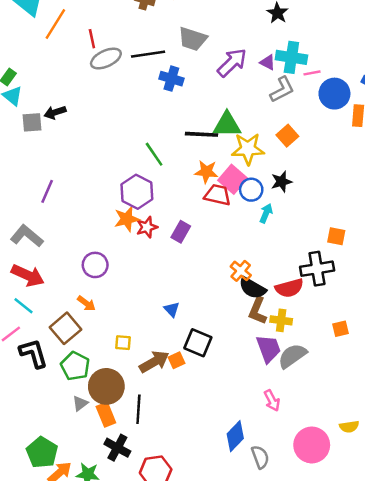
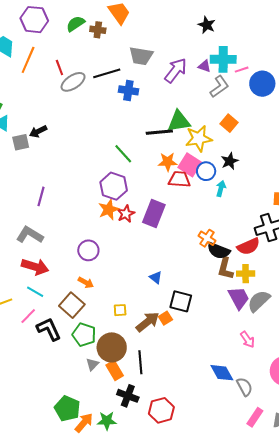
purple rectangle: (181, 232) -> (154, 213), size x1.5
blue diamond: (235, 436) -> (222, 373), turned -65

